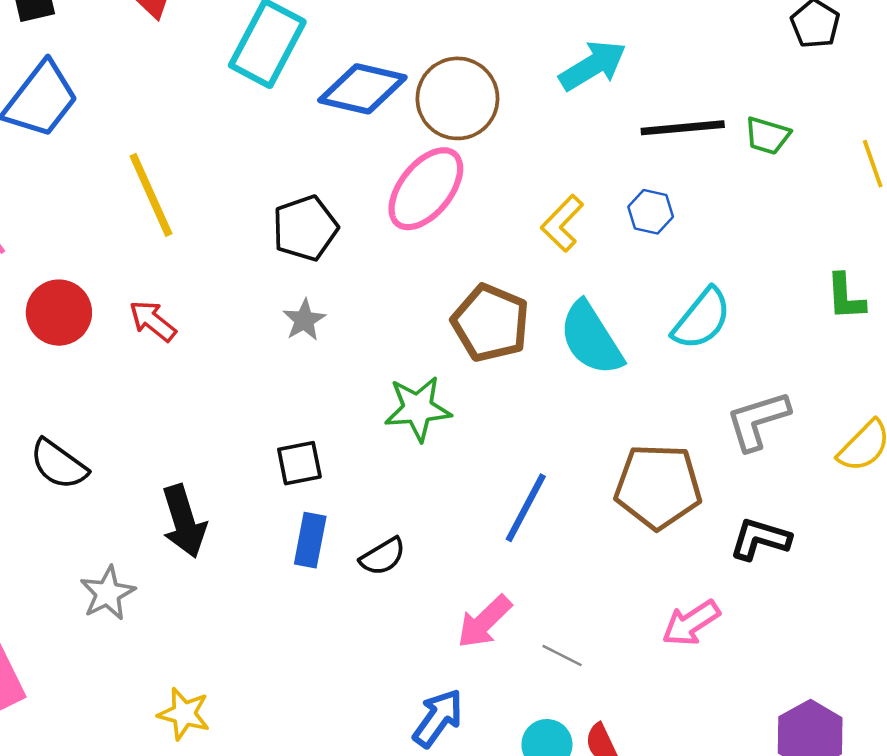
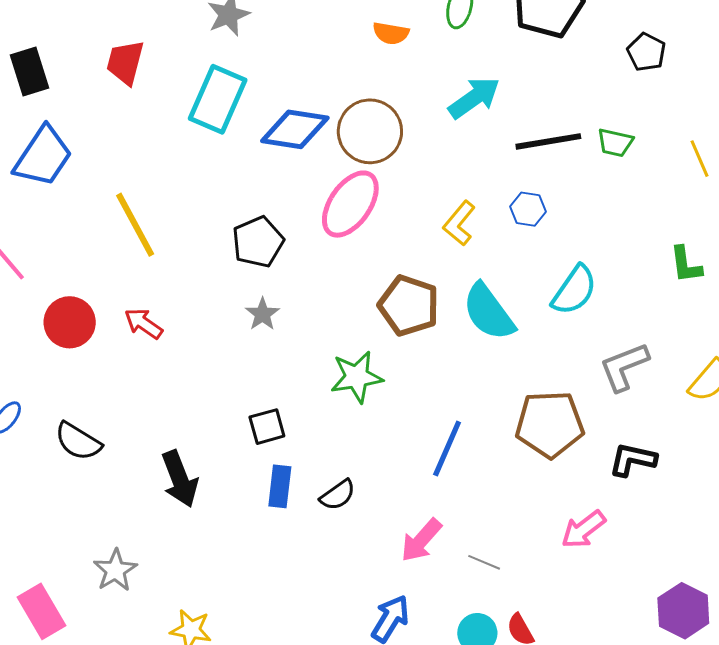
gray star: (108, 593) -> (115, 570), moved

